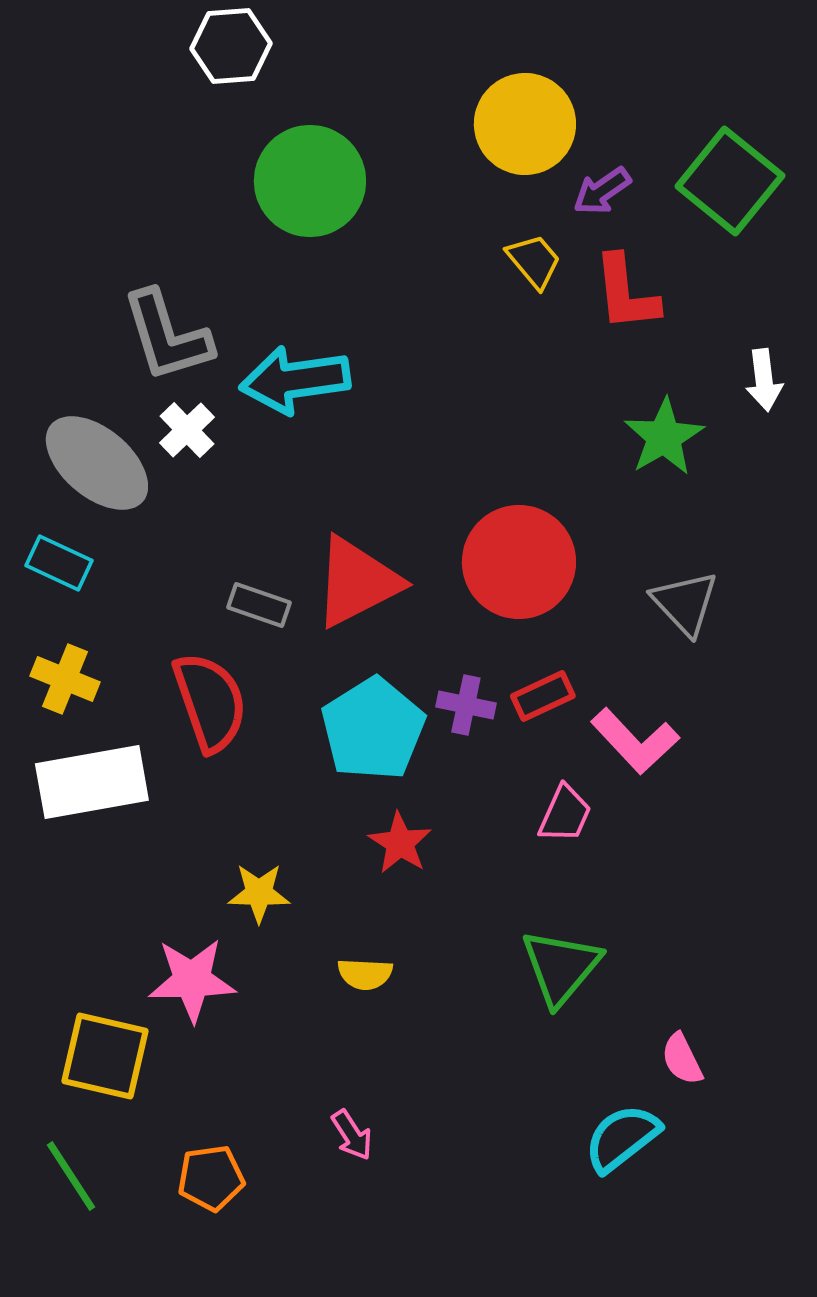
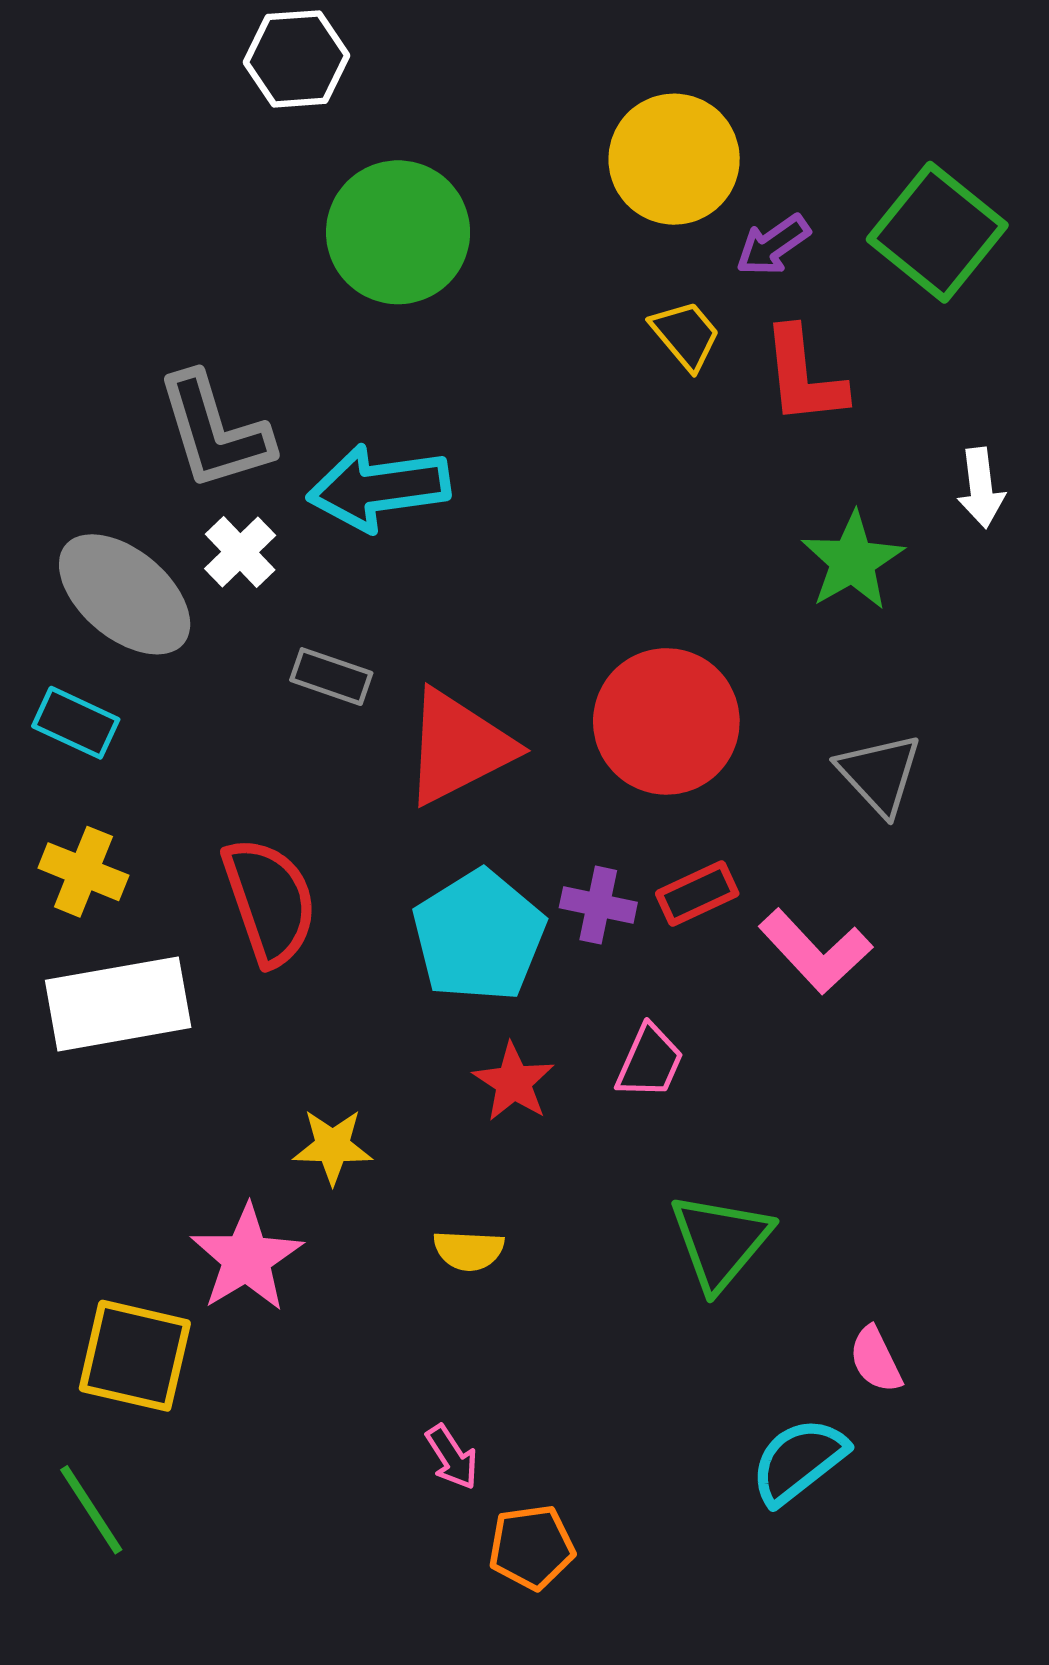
gray rectangle: (259, 605) -> (331, 677), moved
pink trapezoid: (565, 814) -> (650, 1062), moved
pink star: (192, 980) -> (247, 1258), turned -30
orange pentagon: (211, 1178) -> (532, 1547), moved

